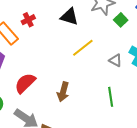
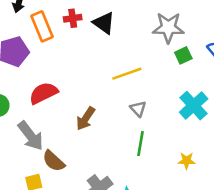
black triangle: (69, 17) -> (104, 23), moved
gray triangle: (115, 60) -> (138, 109), moved

